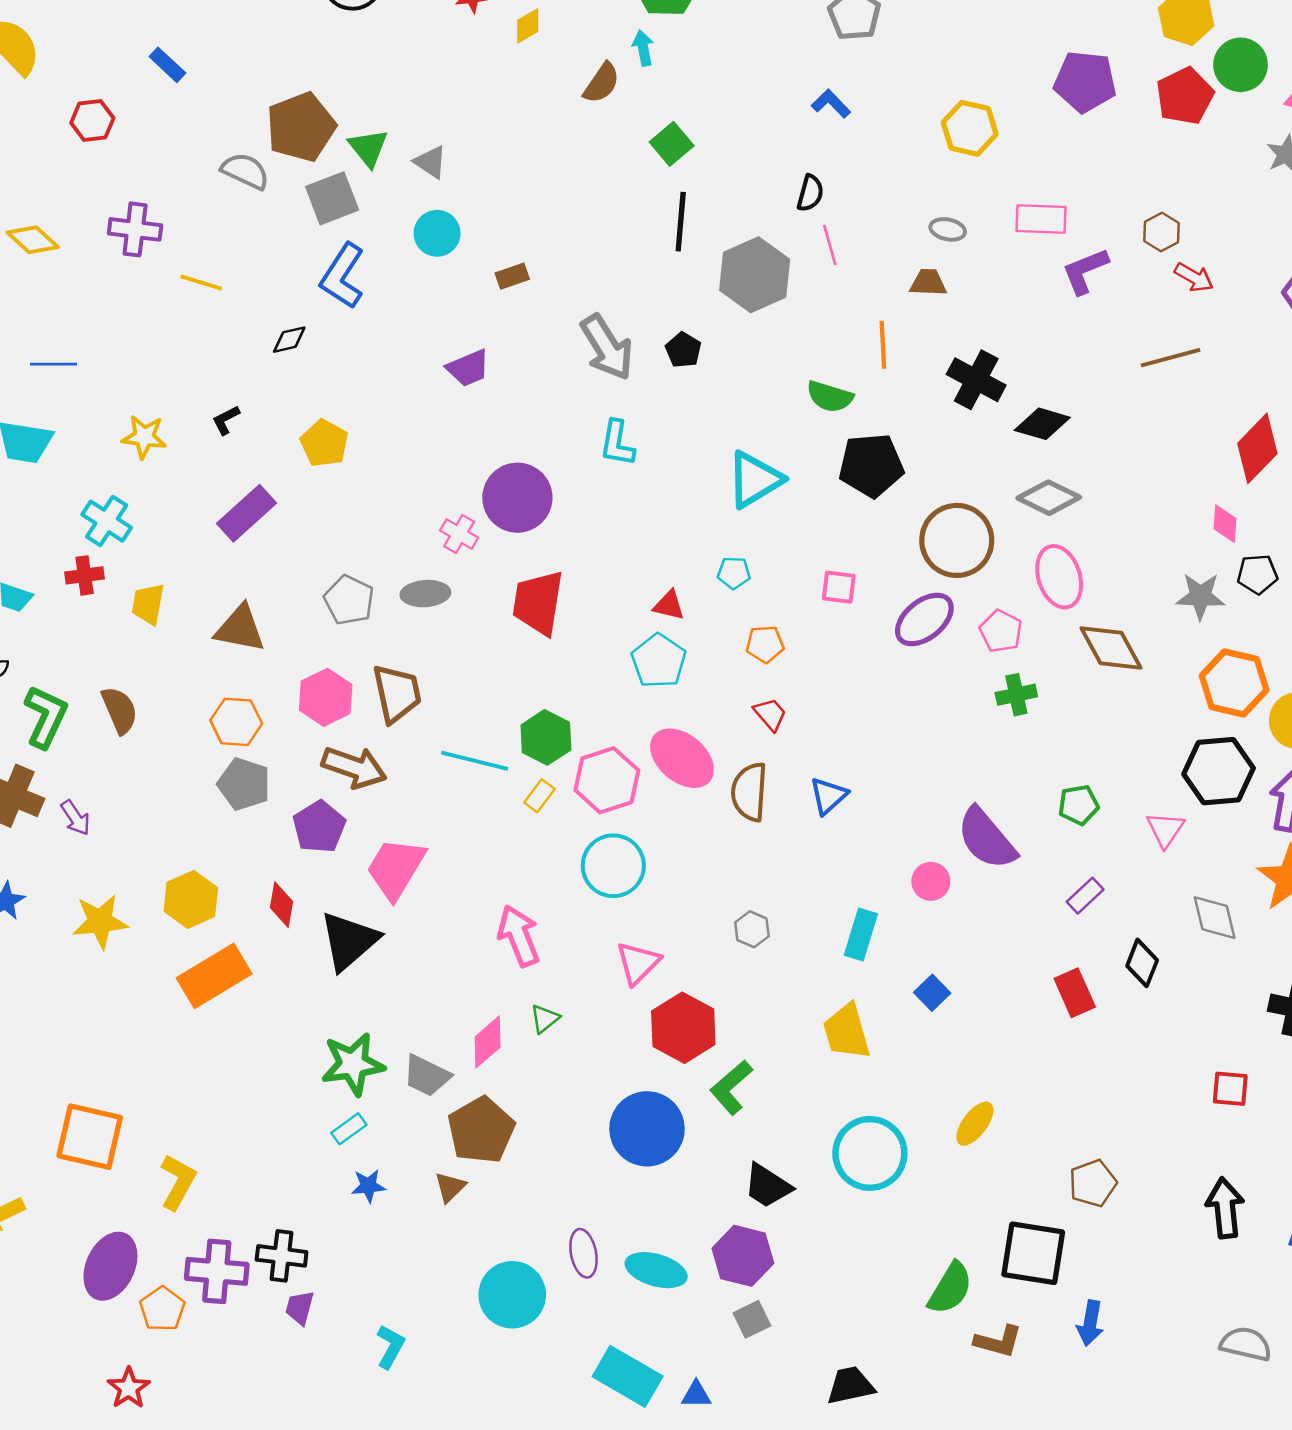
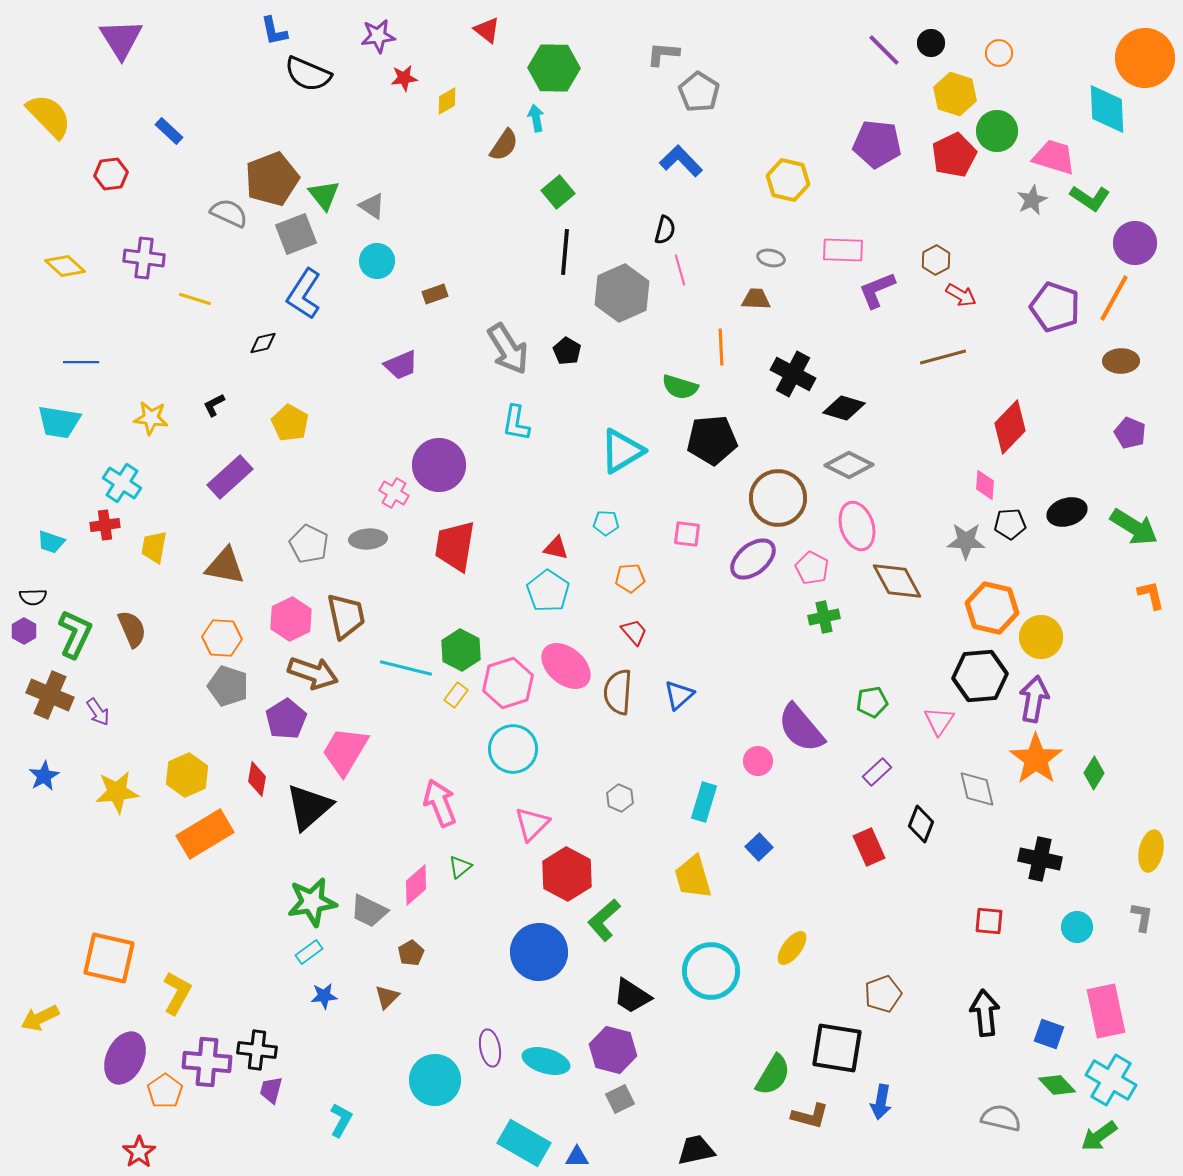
blue L-shape: (831, 104) -> (681, 161), size x1.4
brown pentagon: (481, 1130) -> (411, 953), size x0.5

